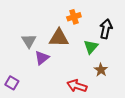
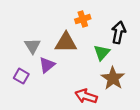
brown star: (101, 70) -> (113, 78), size x1.5
purple square: (12, 83) -> (21, 76), moved

